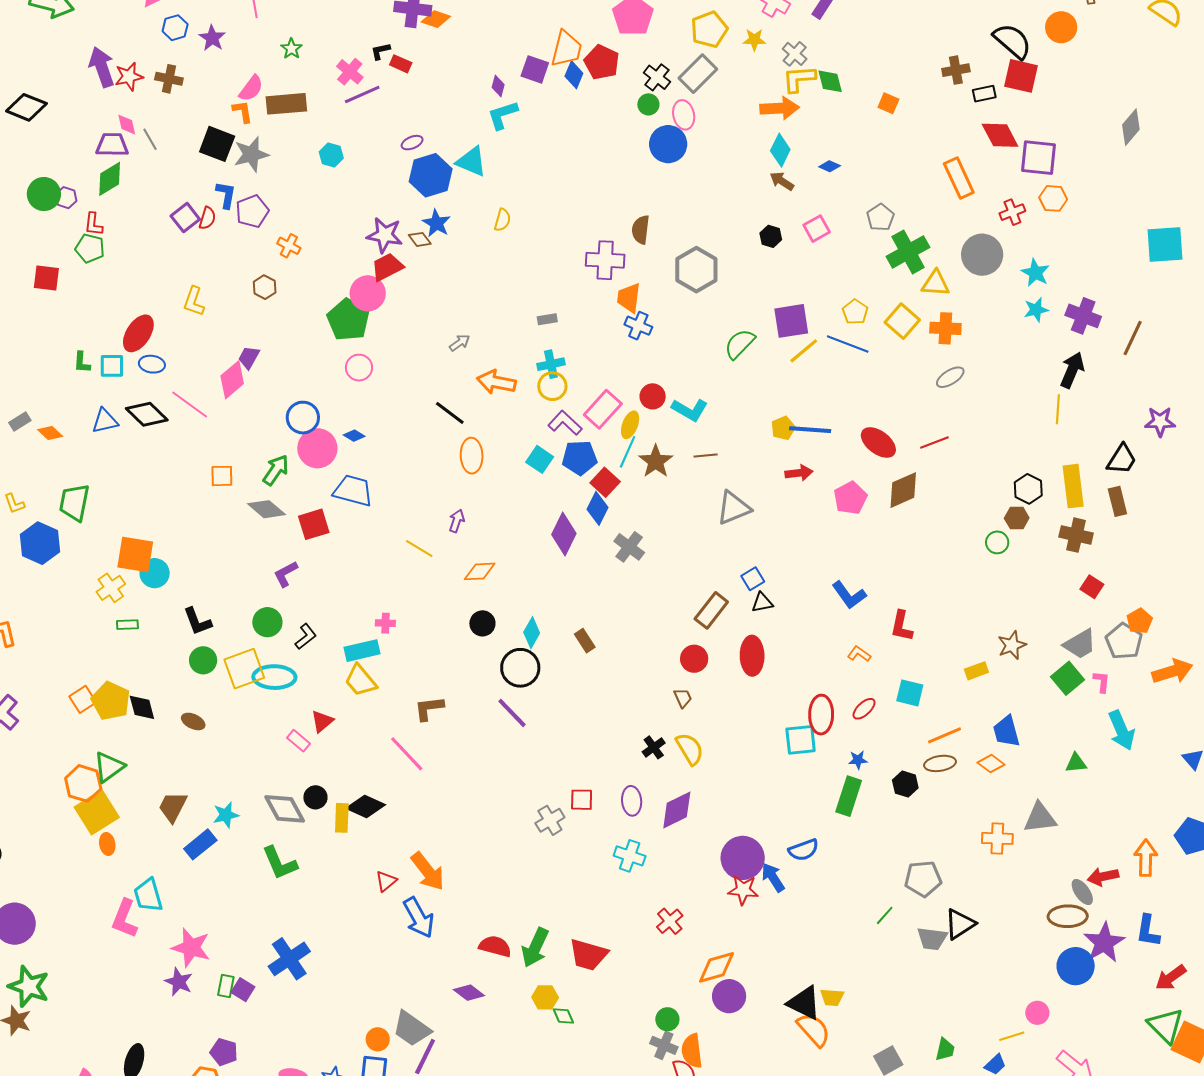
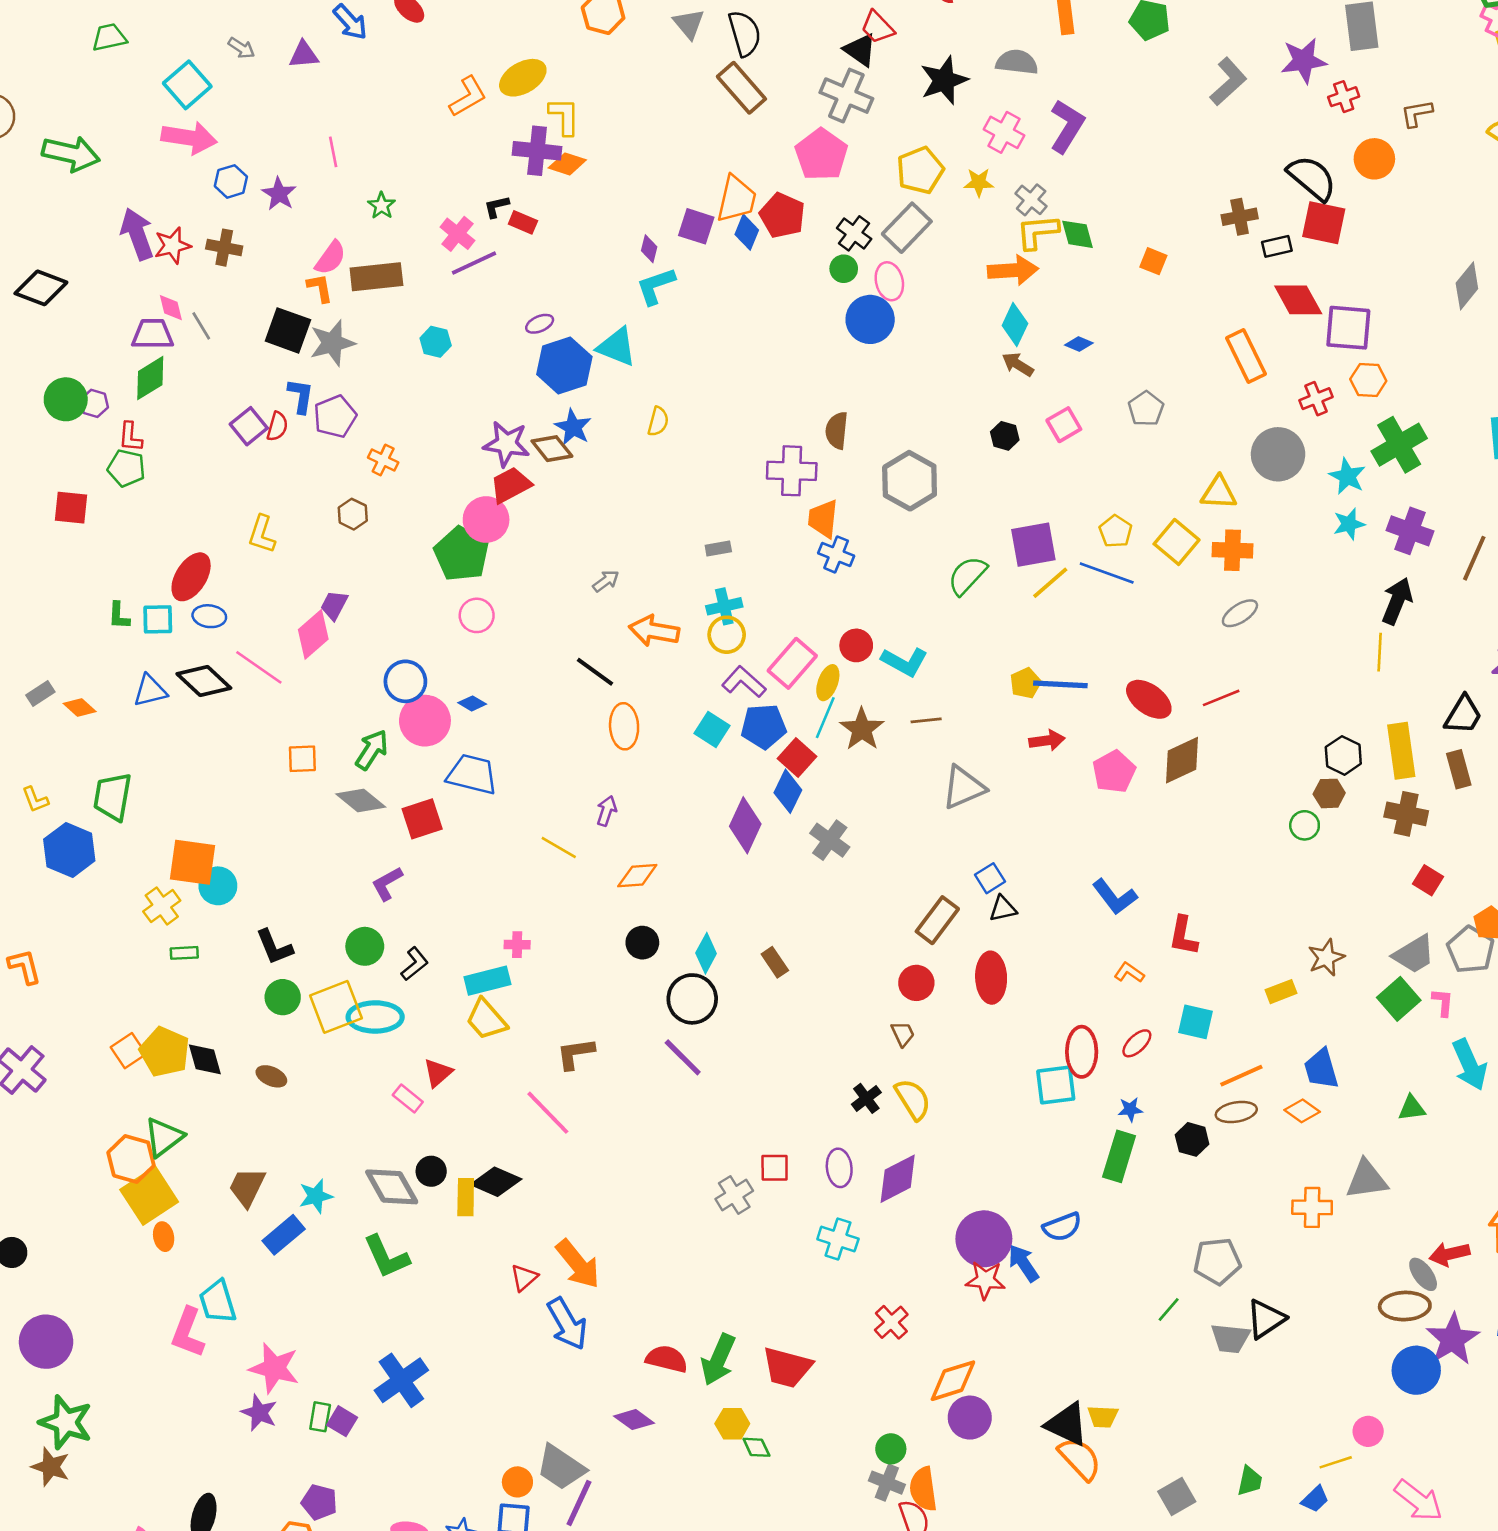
brown diamond: (420, 239) -> (552, 449), size x1.4
green cross: (908, 252) -> (1399, 445), moved

